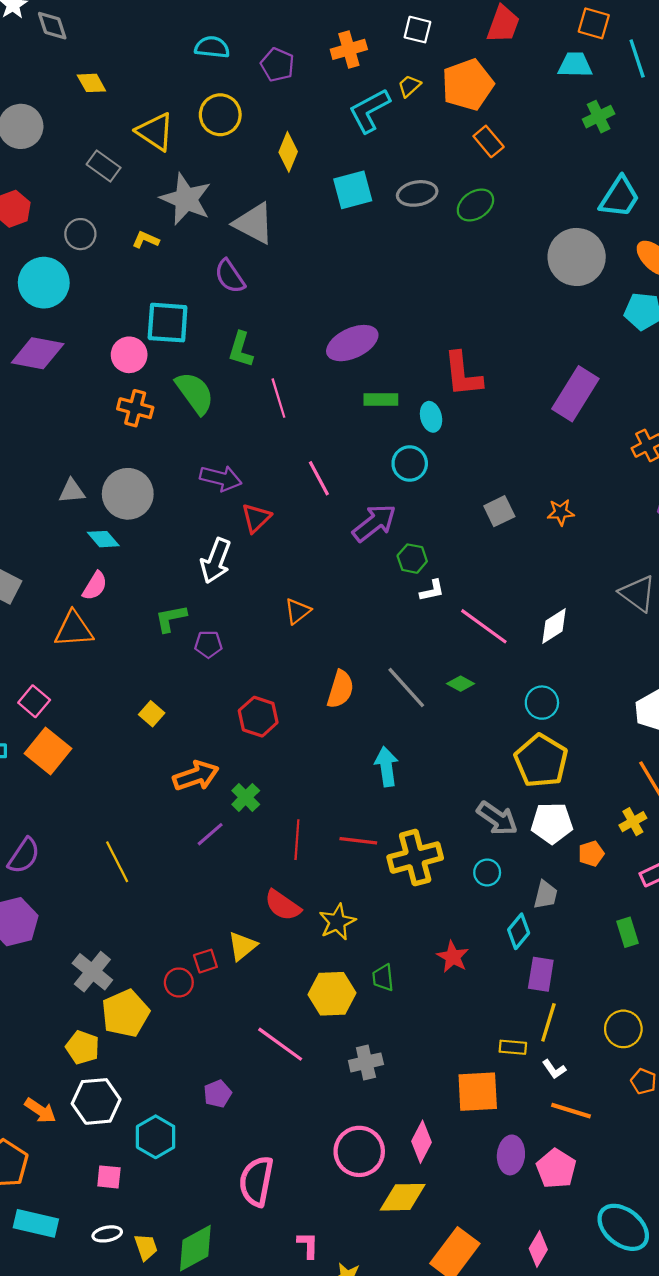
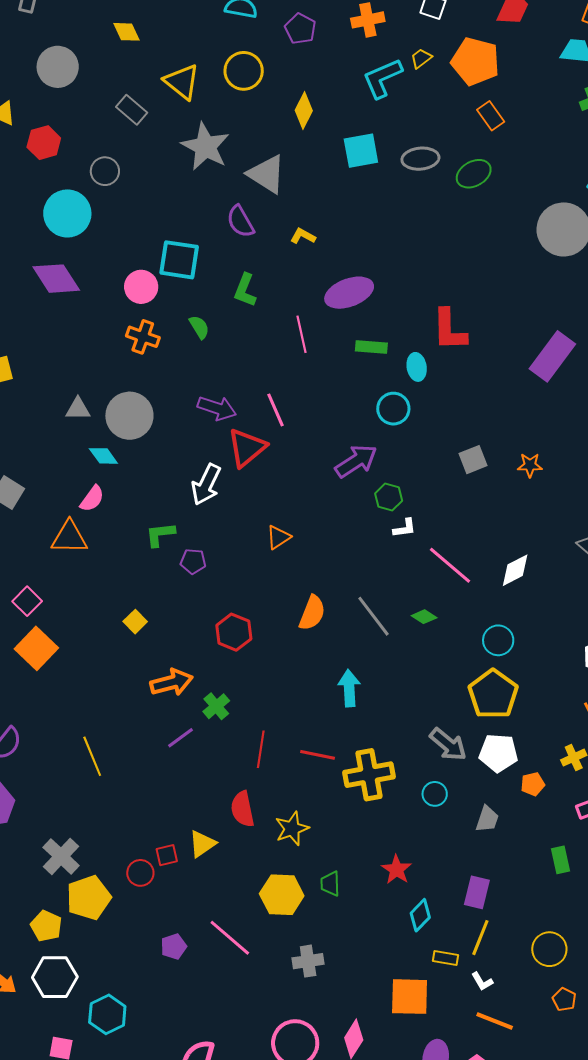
orange pentagon: (468, 85) -> (475, 61), turned 30
yellow L-shape: (146, 240) -> (303, 236), moved
purple diamond: (38, 353) -> (56, 279), turned 42
green semicircle: (195, 393) -> (199, 327), size x0.6
pink line: (278, 398) -> (301, 334), moved
pink line: (319, 478) -> (275, 410), moved
red triangle: (256, 518) -> (247, 448), size x1.4
red semicircle: (283, 905) -> (242, 809), turned 39
cyan diamond: (519, 931) -> (420, 915), moved
purple pentagon: (218, 1094) -> (174, 946), moved

